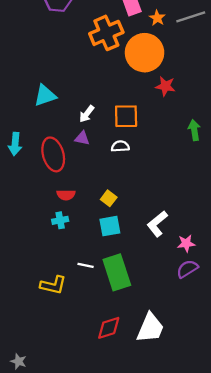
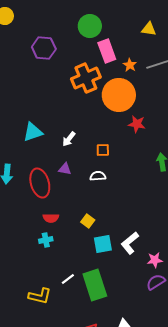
white arrow: (87, 114) -> (69, 139), moved
orange square: (126, 116) -> (103, 150), size x0.6
cyan square: (110, 226) -> (103, 244), moved
white line: (86, 265) -> (68, 279), turned -48

